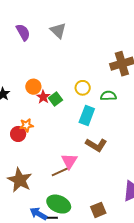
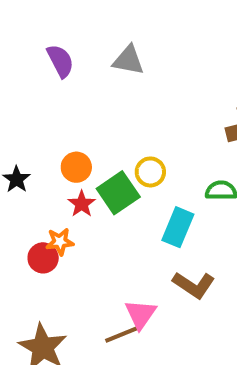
gray triangle: (58, 31) -> (128, 60), turned -36
yellow circle: (83, 88) -> (150, 172), moved
red star: (43, 97) -> (82, 204), moved
green square: (55, 99) -> (118, 193), size x1.5

